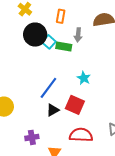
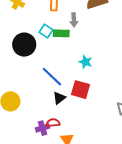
black circle: (35, 35) -> (24, 45), moved
blue line: (48, 88) -> (52, 77), turned -75
red semicircle: (81, 135) -> (53, 123), moved, size x0.6

